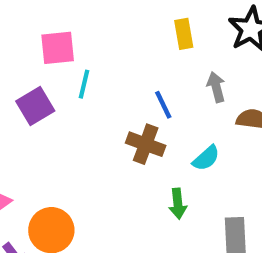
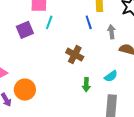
blue line: (163, 105) -> (89, 22), moved
cyan semicircle: (206, 158) -> (111, 76), moved

